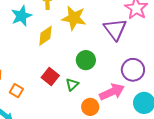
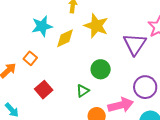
cyan star: (22, 16) -> (42, 26), moved
red square: (50, 76) -> (44, 90), moved
orange square: (16, 91) -> (30, 58), moved

